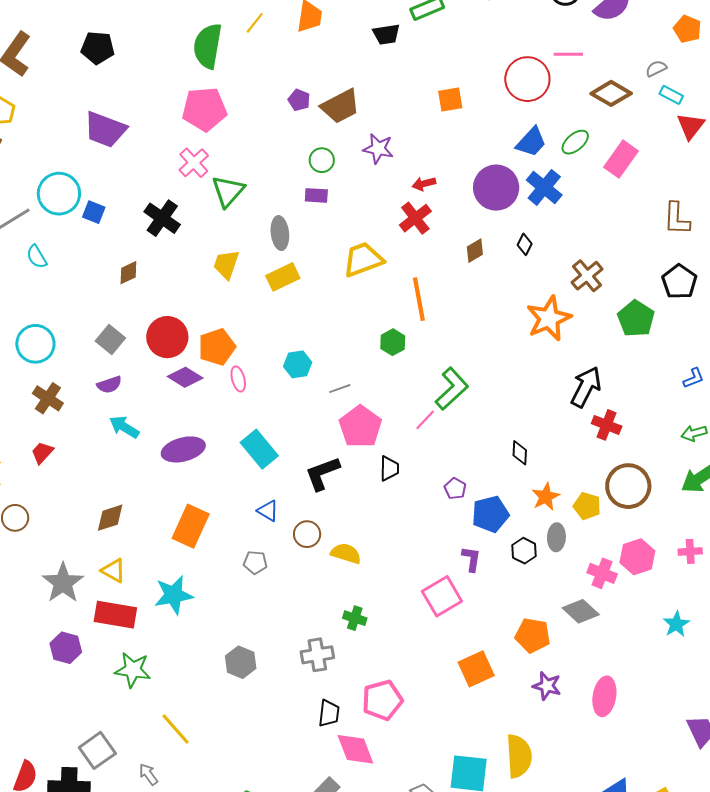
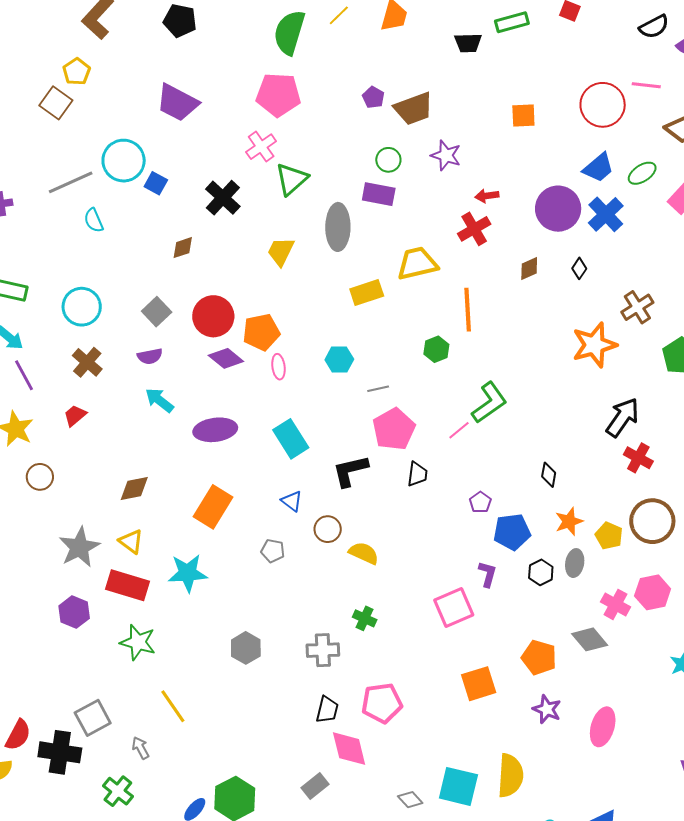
purple rectangle: (316, 195) -> (379, 194), size x1.4
gray ellipse: (280, 233) -> (338, 227), size x1.4
yellow rectangle: (283, 277) -> (367, 292), moved

